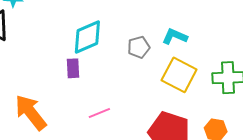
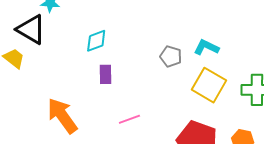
cyan diamond: (87, 37) -> (96, 41), moved, size x0.7
gray pentagon: (139, 47) -> (171, 56), turned 30

